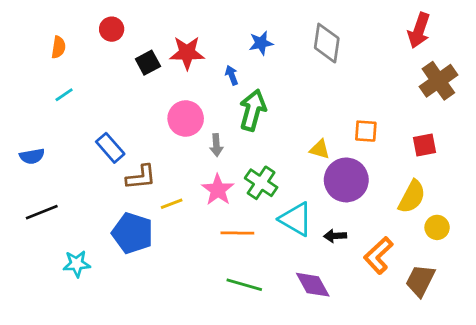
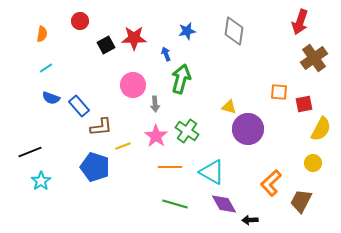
orange square: (366, 131) -> (279, 92), moved
blue semicircle: (32, 156) -> (51, 98), moved, turned 30
yellow semicircle: (412, 197) -> (321, 129), moved
cyan triangle: (296, 219) -> (212, 172), moved
black arrow: (335, 236) -> (250, 220), moved
cyan star: (77, 264) -> (41, 181), moved, turned -30

